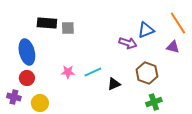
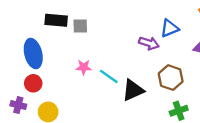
pink star: (68, 72) -> (84, 67), moved
cyan line: (93, 72) -> (109, 76), turned 60
black triangle: (114, 84) -> (133, 90), size x1.5

